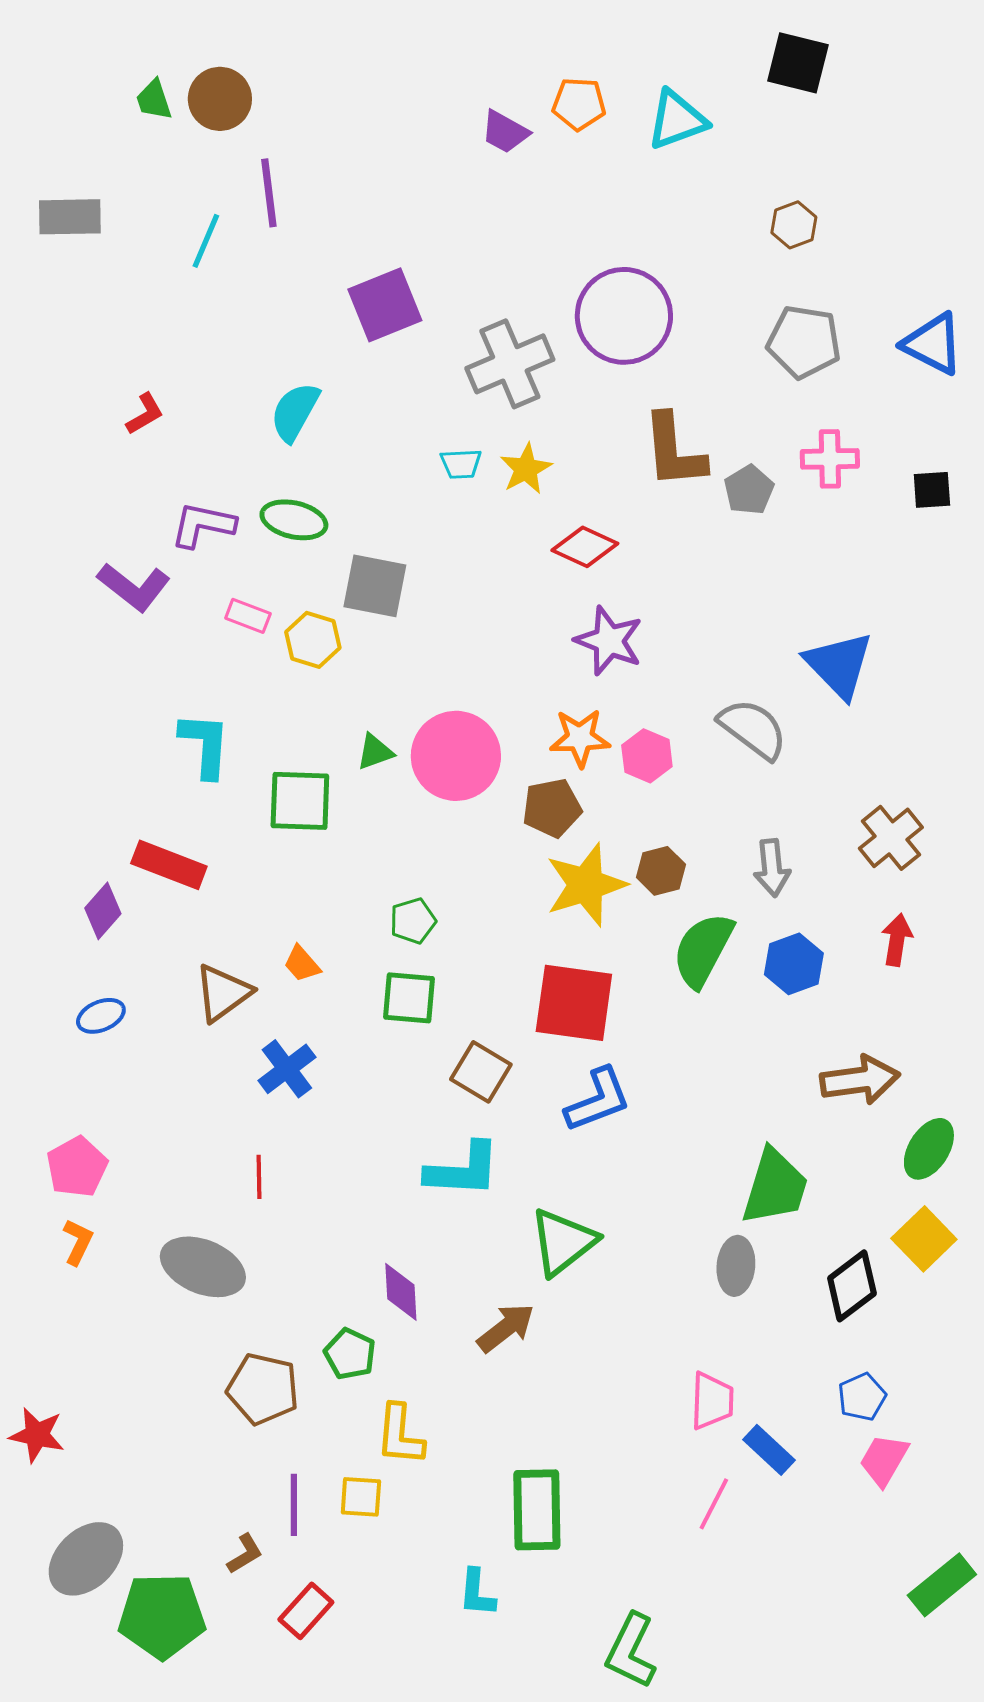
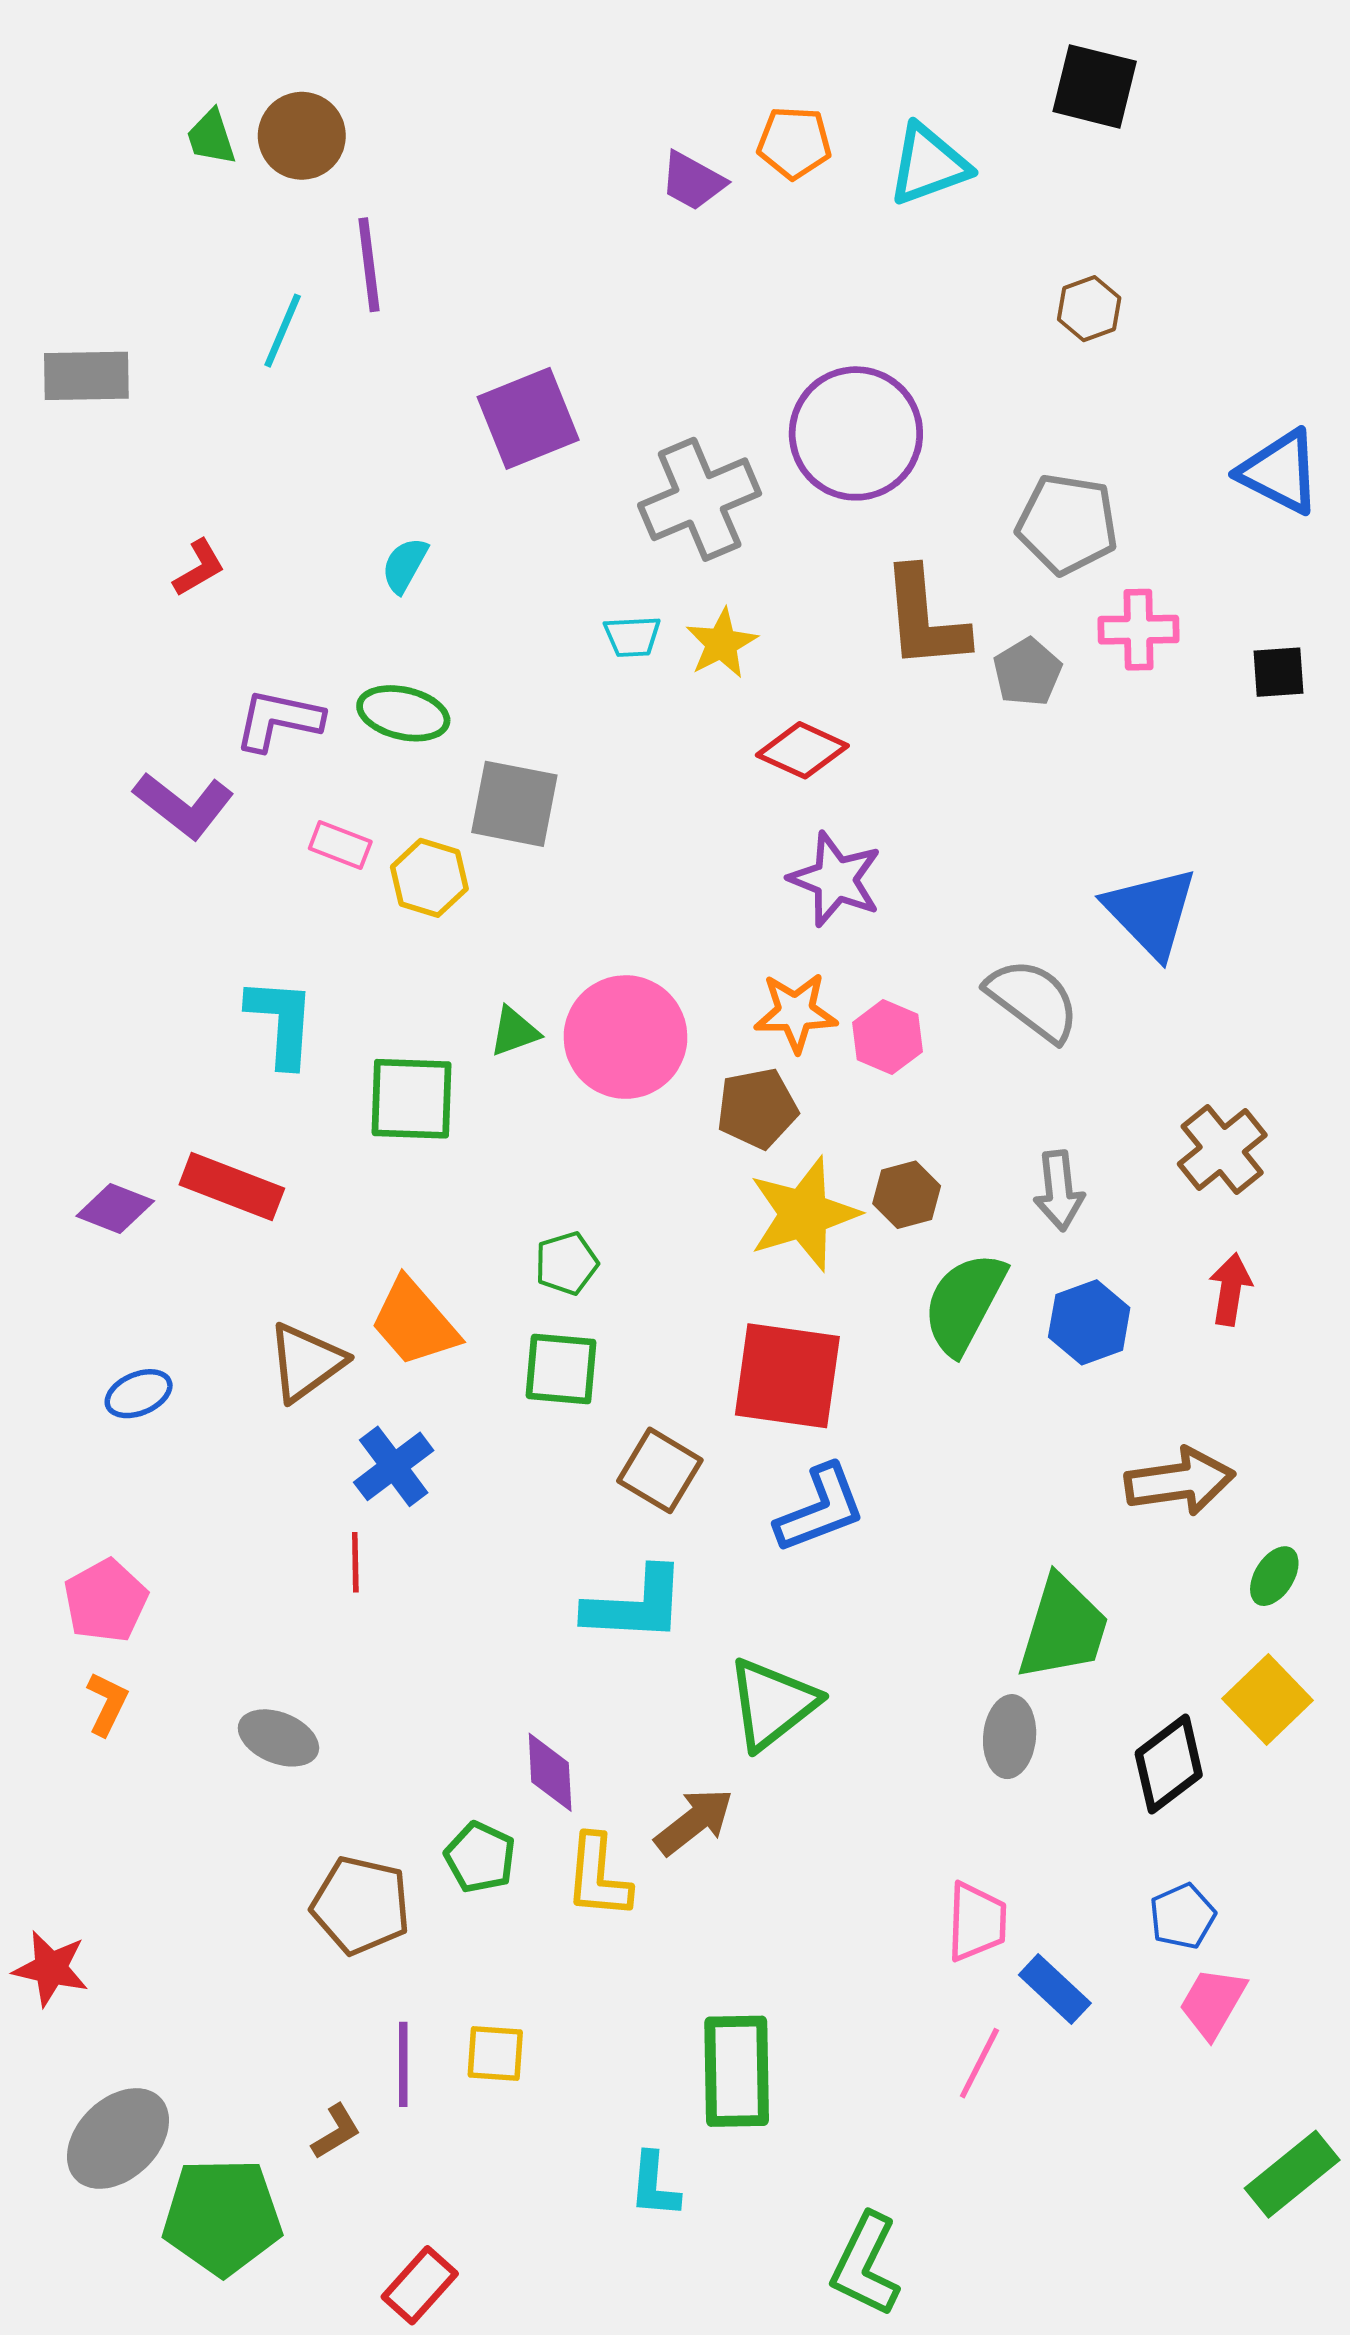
gray rectangle: (70, 217) -> (86, 376), moved
gray pentagon: (804, 342) -> (1067, 524), moved
cyan semicircle: (295, 412) -> (405, 565), size x0.7
purple diamond: (103, 911) -> (115, 1208), moved, turned 70
orange trapezoid: (302, 964) -> (414, 1322), size x1.8
green ellipse: (929, 1149) -> (1274, 1576), size x0.7
red line: (259, 1177) -> (355, 1562), moved
gray ellipse: (203, 1267) -> (278, 1738), size x0.7
yellow L-shape: (400, 1435) -> (598, 1876), moved
red rectangle: (306, 1611) -> (420, 2285), moved

